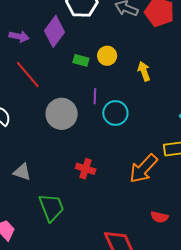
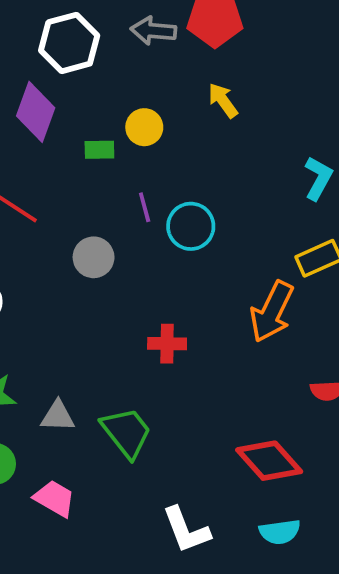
yellow arrow: (144, 71) -> (223, 100), moved
gray circle: (62, 114) -> (94, 257), size x0.7
gray triangle: (22, 172) -> (58, 416), moved

